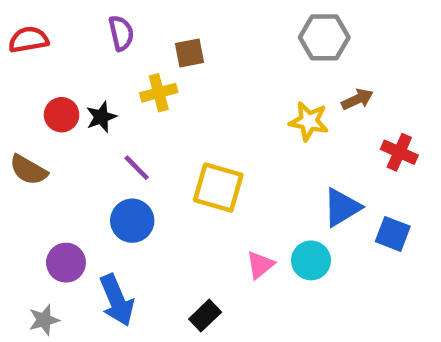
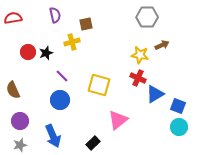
red cross: (399, 152) -> (138, 78), moved
brown semicircle: (28, 170) -> (13, 90), moved, turned 36
cyan circle: (311, 260) -> (179, 127), moved
purple circle: (66, 263) -> (20, 121), moved
pink triangle: (260, 265) -> (118, 120), size x1.5

